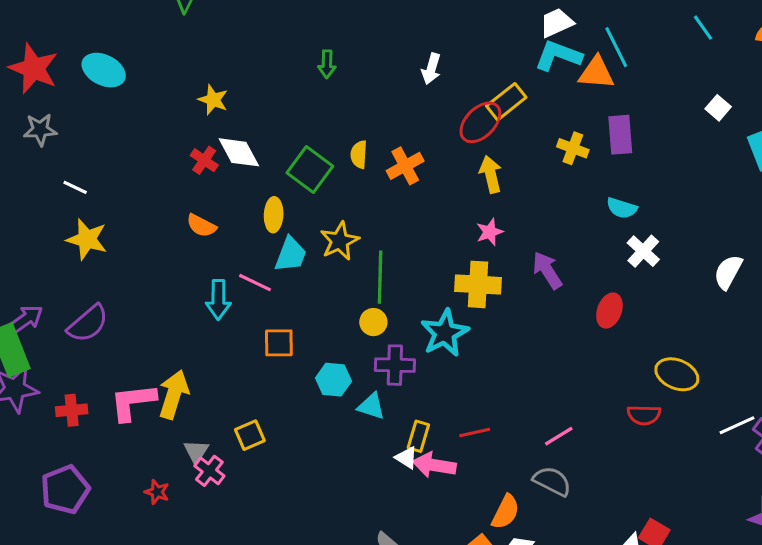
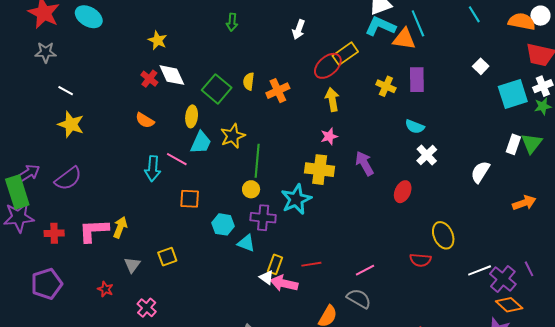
yellow ellipse: (677, 374) -> (443, 235), turned 40
yellow arrow: (174, 394) -> (120, 227), size x0.7
pink cross: (209, 471) -> (147, 308), moved

